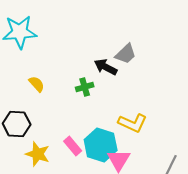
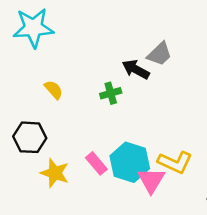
yellow L-shape: (133, 123) -> (175, 162), moved

